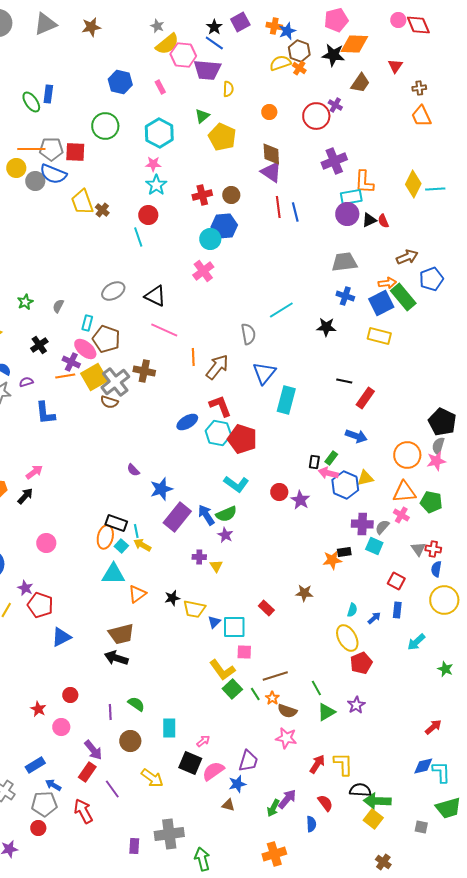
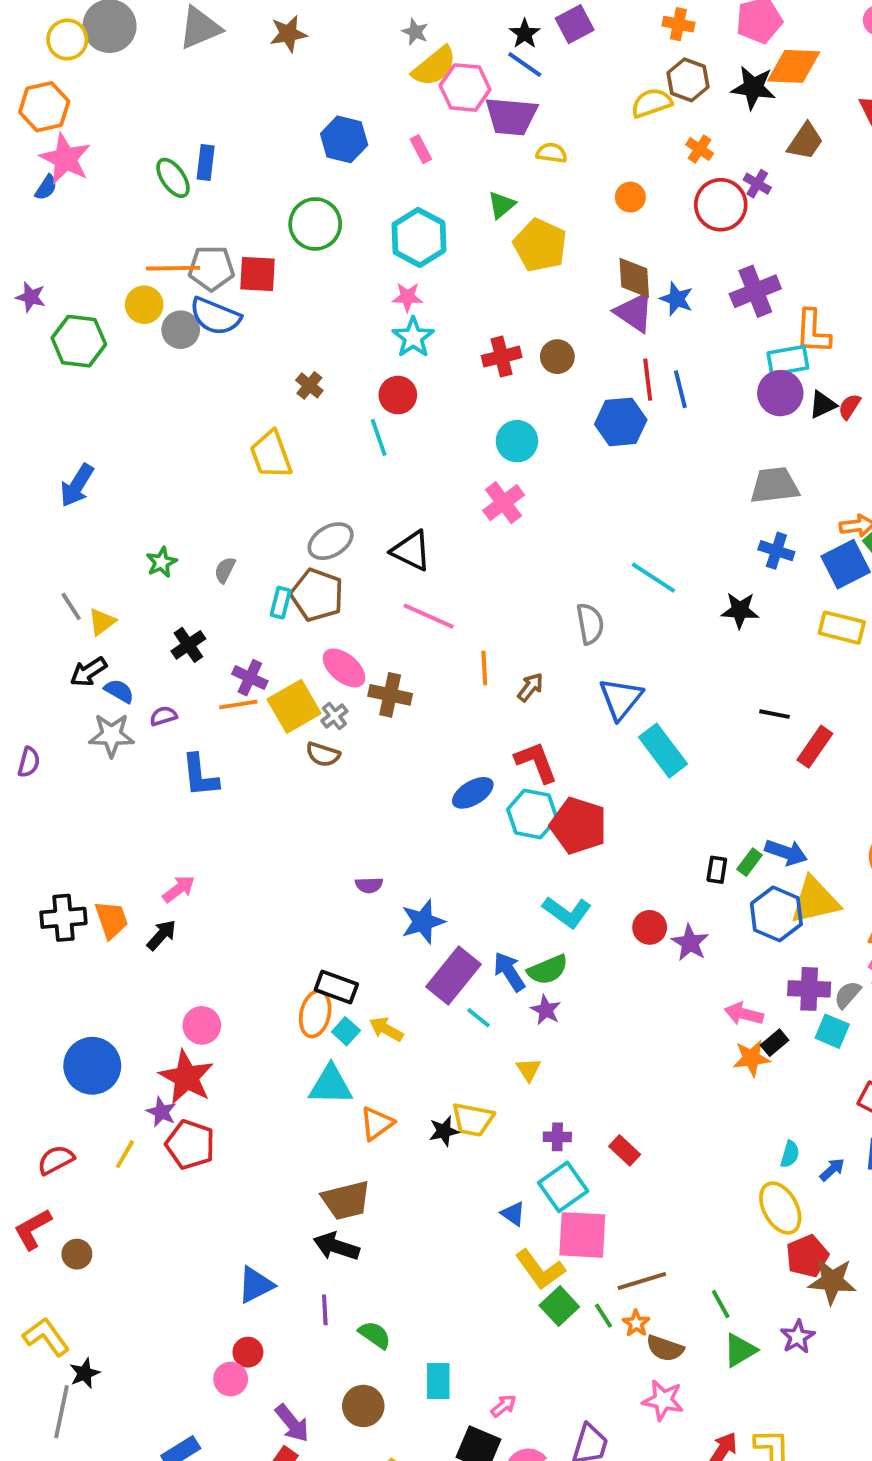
orange cross: (274, 26) -> (678, 24), moved
blue star: (287, 31) -> (677, 299), moved, turned -30
orange cross: (299, 68) -> (700, 149), moved
yellow semicircle: (228, 89) -> (552, 153), turned -84
yellow trapezoid: (82, 202) -> (271, 455), moved
red semicircle: (383, 221) -> (849, 407), turned 56
blue hexagon: (224, 226) -> (621, 422), moved
cyan line: (281, 310) -> (653, 578), turned 65
brown pentagon: (106, 339) -> (317, 595), moved
pink ellipse: (85, 349) -> (344, 668), moved
brown arrow: (217, 367) -> (530, 687), size x0.6
gray cross: (115, 382) -> (334, 716), size x0.5
cyan rectangle: (286, 400) -> (663, 751), turned -52
blue arrow: (356, 436) -> (786, 852), moved
purple semicircle: (133, 470) -> (369, 885), turned -48
pink arrow: (328, 473) -> (744, 1014), moved
yellow triangle: (365, 478) -> (815, 900), size x1.6
cyan line: (136, 531) -> (479, 1018), moved, turned -40
black rectangle: (344, 552) -> (775, 1043), turned -32
purple cross: (199, 557) -> (557, 1137), moved
brown star: (304, 593) -> (832, 1281), moved, size x1.4
yellow trapezoid: (194, 609) -> (473, 1120), moved
blue triangle: (214, 622) -> (513, 1214), moved, turned -40
cyan square: (234, 627) -> (563, 1187), turned -35
blue triangle: (61, 637) -> (256, 1285), moved
pink square: (244, 652) -> (582, 1235), size x1.8
red circle: (70, 695) -> (248, 1352), moved
red star: (38, 709) -> (186, 1077), moved, size x1.8
purple line: (110, 712) -> (325, 1310), moved

